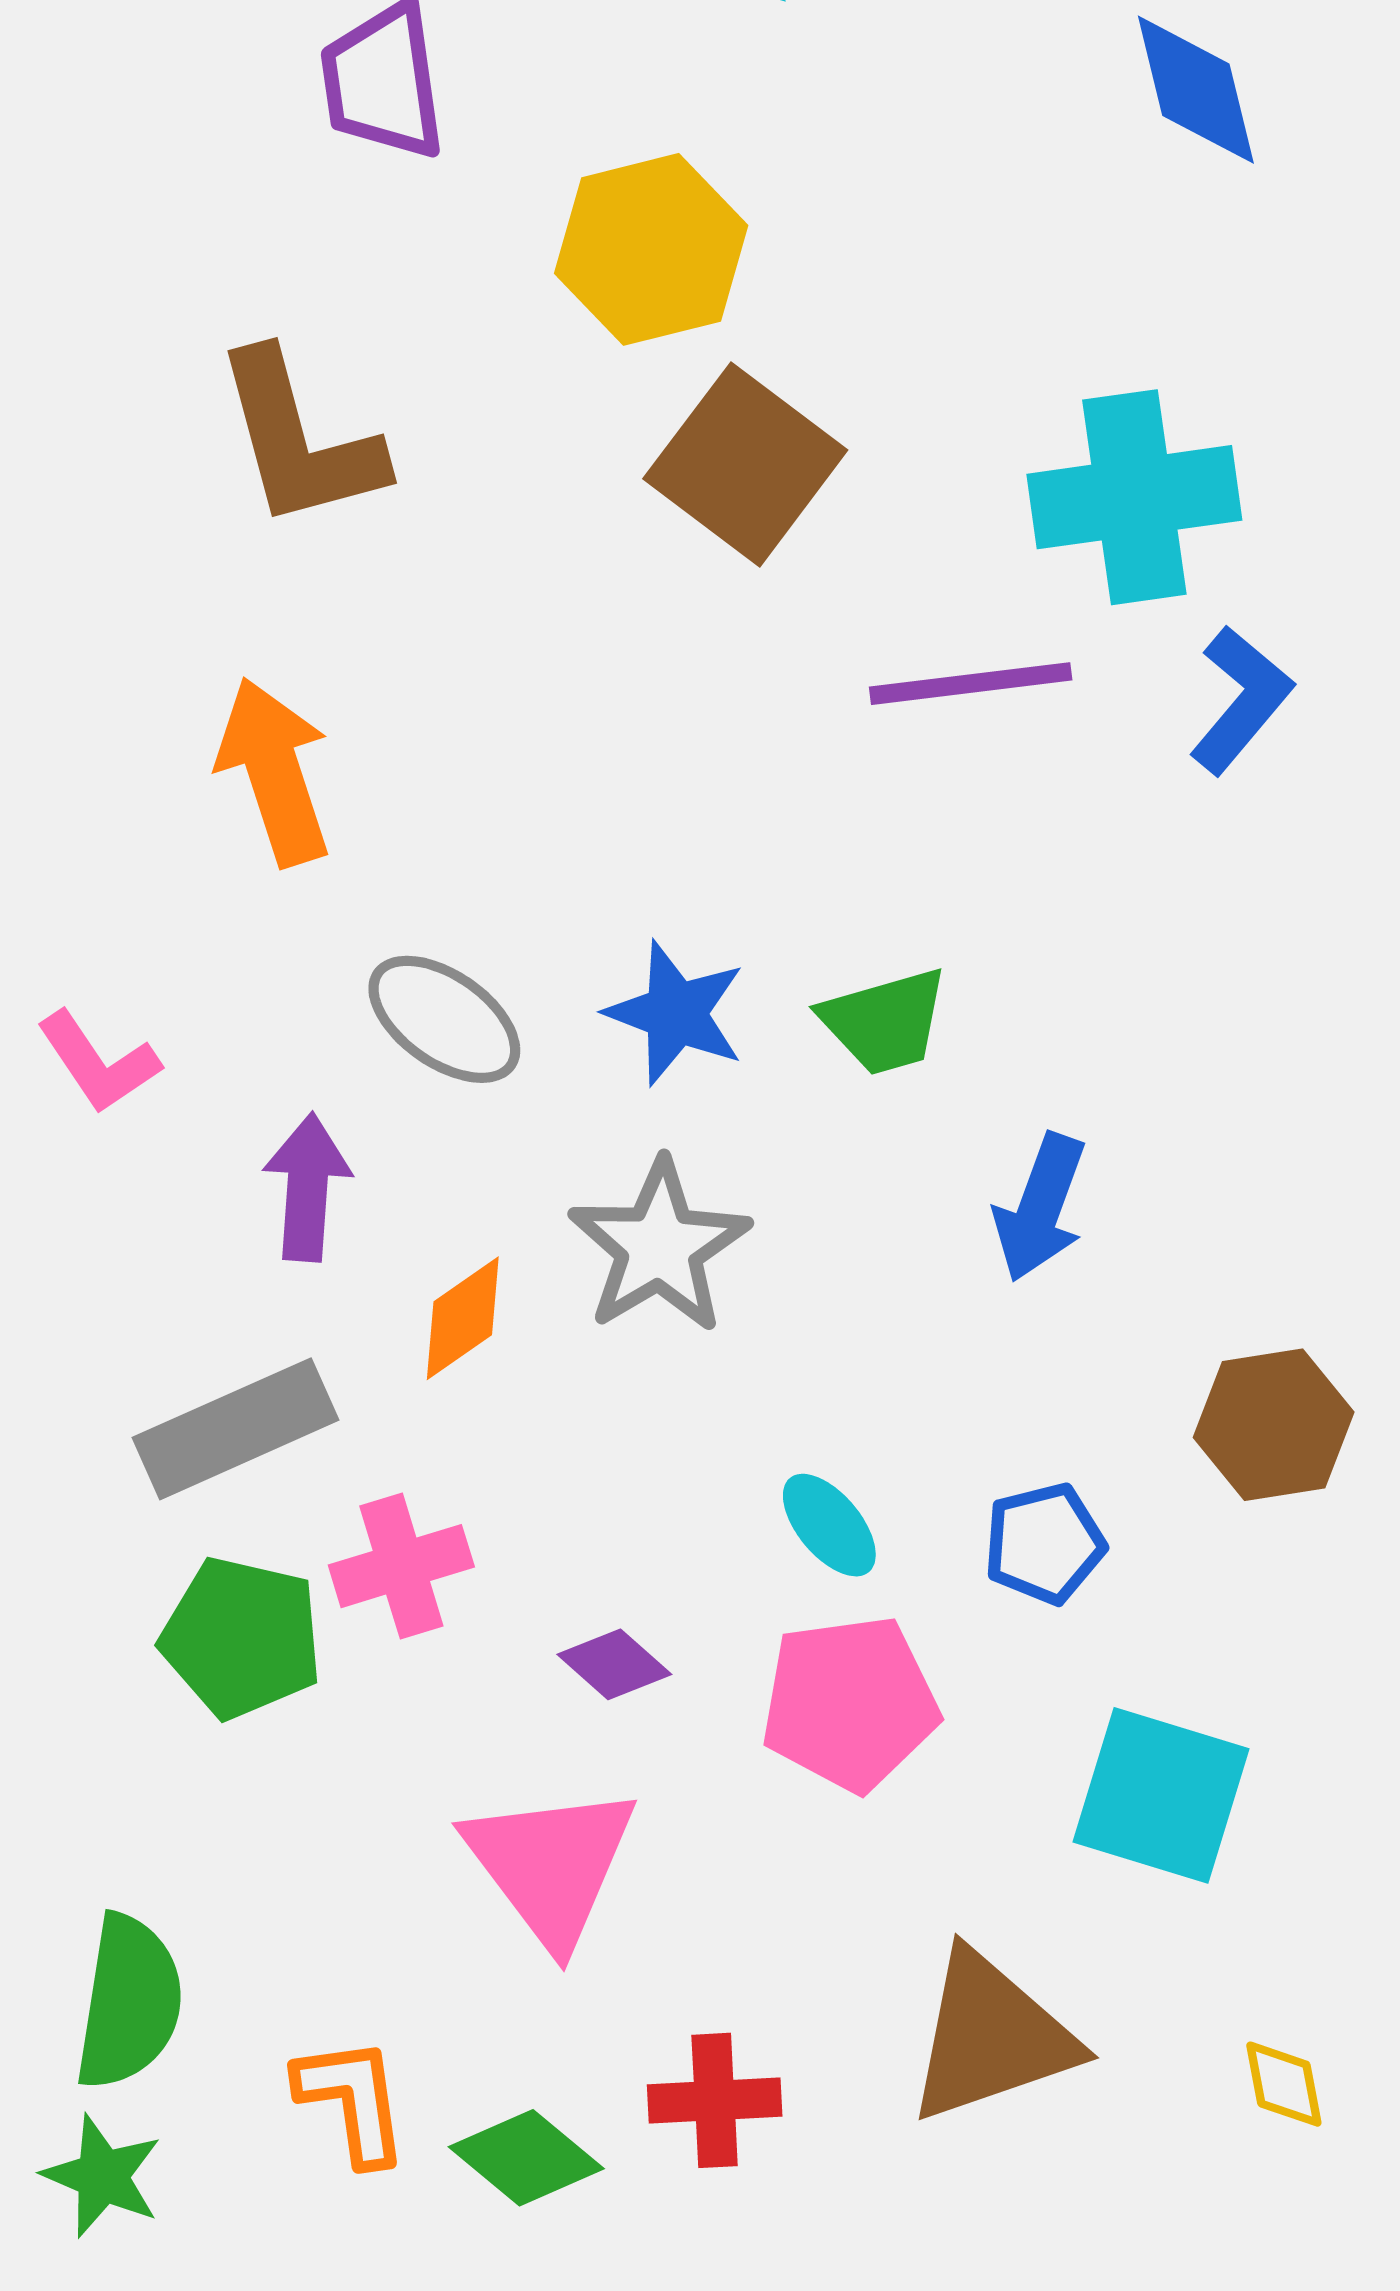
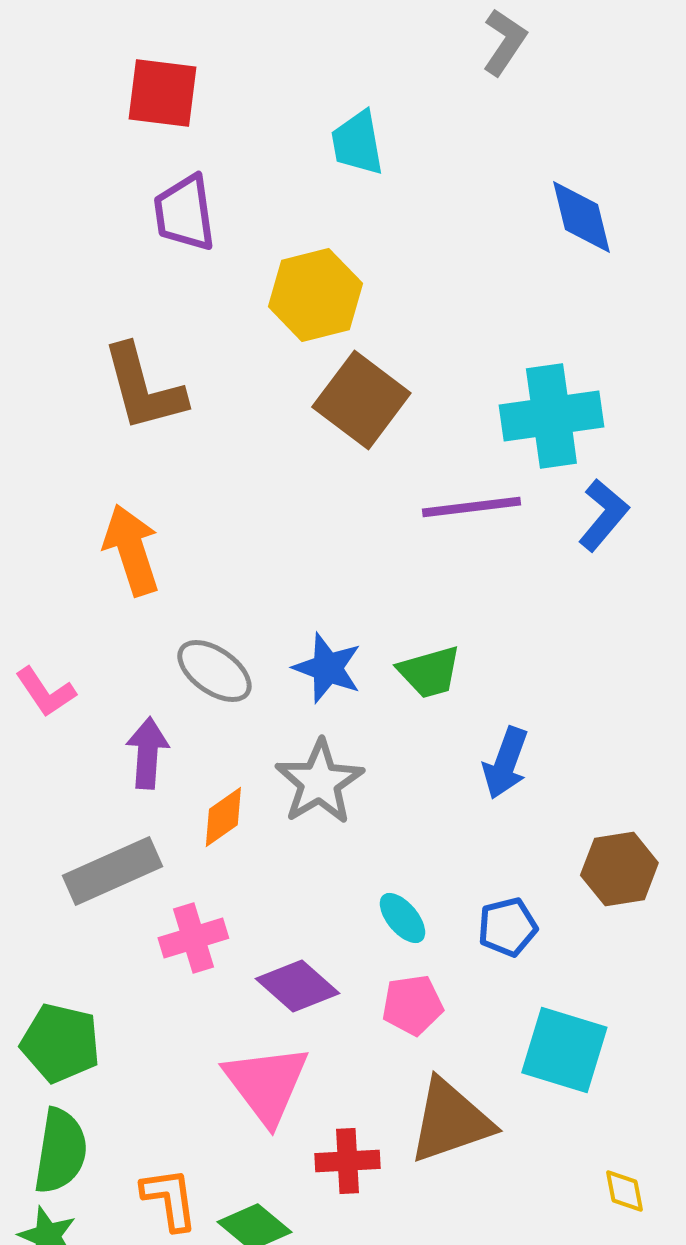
green pentagon: (242, 1638) -> (60, 1043), moved
purple diamond: (614, 1664) -> (297, 986), size x1.5
pink pentagon: (850, 1703) -> (412, 1005), size x0.7
brown triangle: (991, 2037) -> (450, 1121), moved
red cross: (715, 2100) -> (347, 1161), moved

